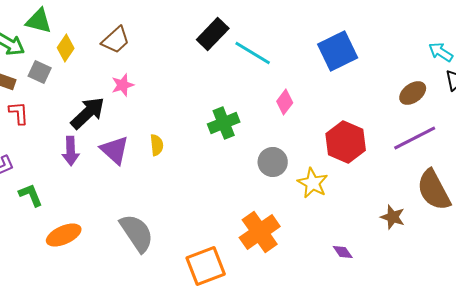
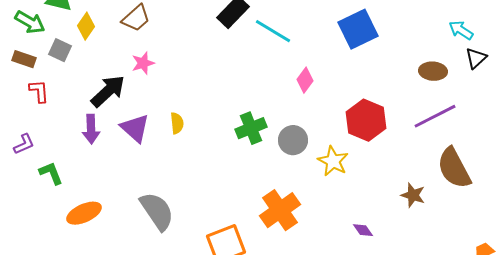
brown ellipse: (413, 93) -> (433, 71), turned 40
green cross: (224, 123) -> (251, 128), moved

